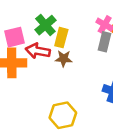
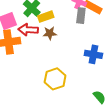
yellow rectangle: (61, 38) -> (46, 17), turned 63

